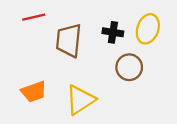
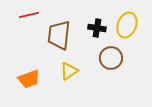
yellow triangle: (80, 100) -> (69, 71), moved, size x0.7

